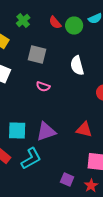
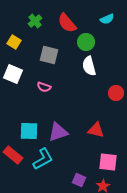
red semicircle: (55, 22) -> (67, 23), size x1.5
green circle: (74, 26) -> (86, 42), moved
pink semicircle: (43, 86) -> (44, 87), moved

